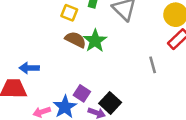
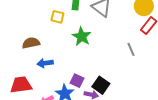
brown semicircle: (76, 40) -> (31, 43), moved, turned -30
blue arrow: (29, 68) -> (45, 63), moved

